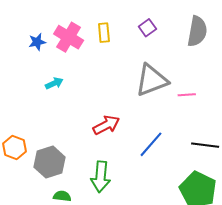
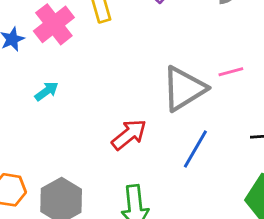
pink cross: (69, 37) -> (54, 24), turned 32
gray triangle: (152, 80) -> (184, 89), moved

